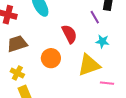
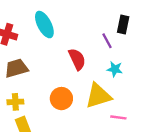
orange circle: (51, 58) -> (61, 99), moved
yellow cross: (17, 73) -> (15, 102), turned -32

